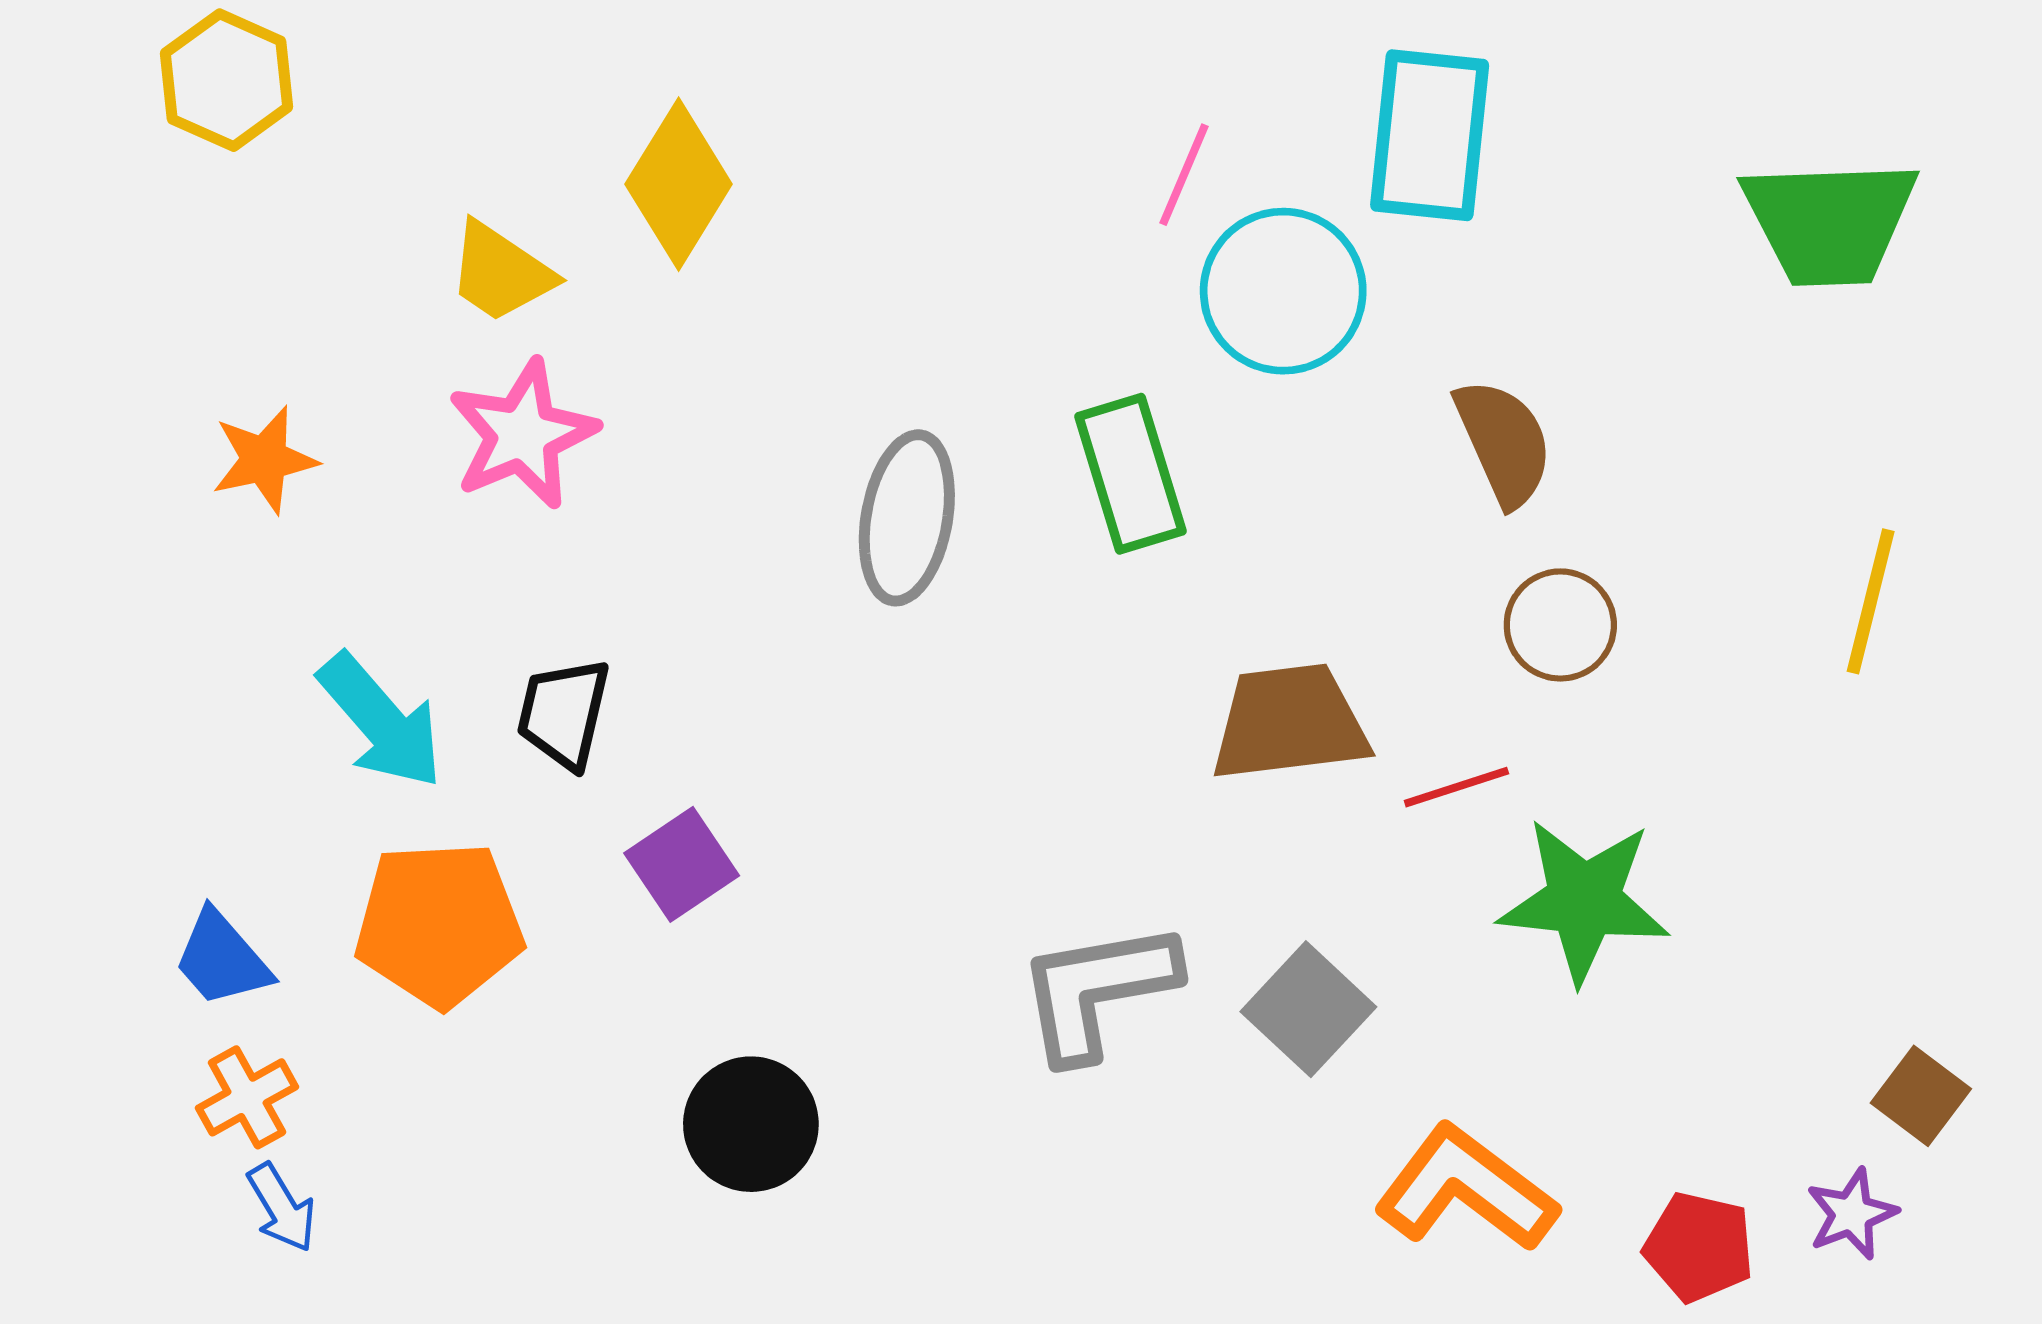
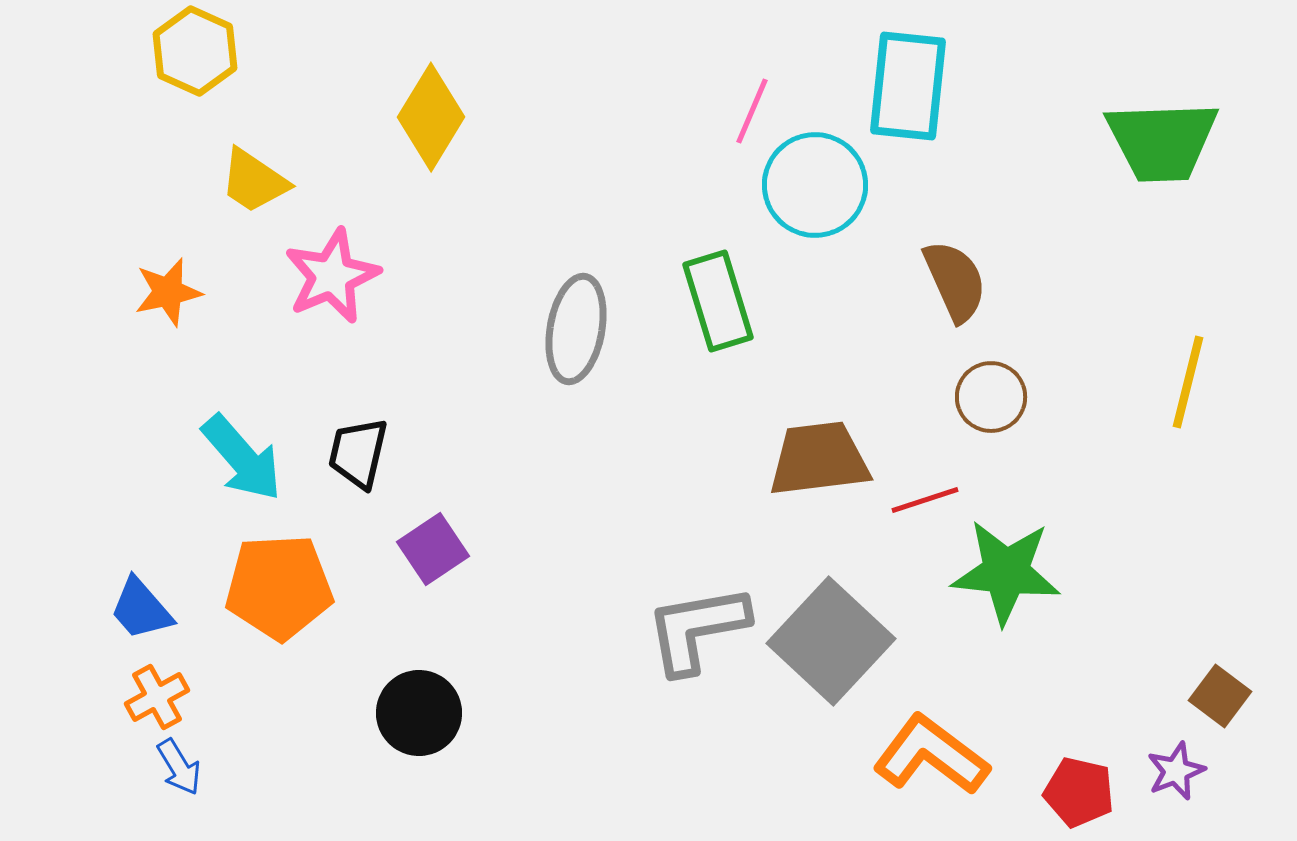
yellow hexagon: (227, 80) -> (195, 51), moved
yellow trapezoid: (501, 272) -> (254, 181), moved
gray square: (1308, 1009) -> (831, 641), size x1.5
black circle: (751, 1124) -> (419, 713), moved

